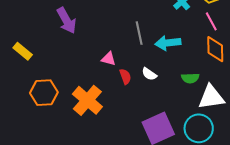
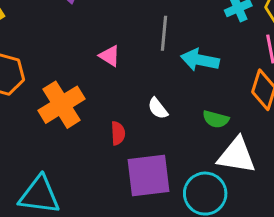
white semicircle: (149, 74) -> (158, 108), moved
red semicircle: (125, 77) -> (118, 133), moved

